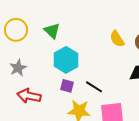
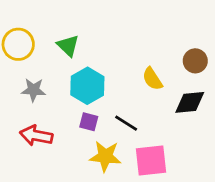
yellow semicircle: (117, 39) -> (152, 79), moved
gray star: (18, 68) -> (33, 90), moved, turned 30

